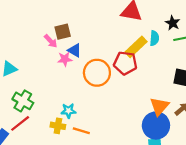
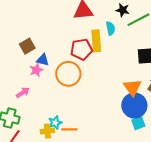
pink arrow: (51, 41) -> (23, 93), moved, turned -64
yellow rectangle: (136, 47) -> (96, 41), turned -35
red pentagon: (125, 63) -> (82, 49), moved
cyan star: (68, 111) -> (55, 123), moved

